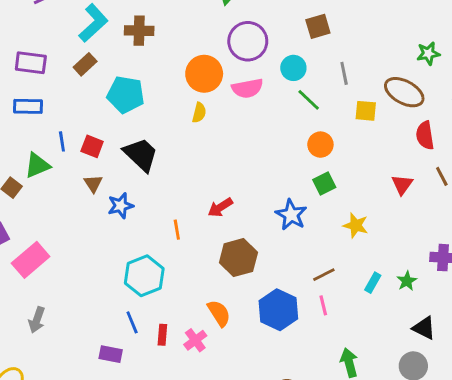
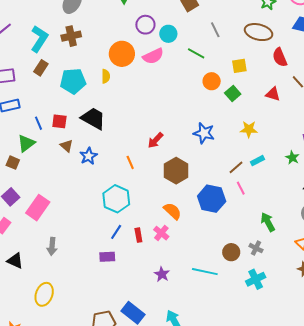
purple circle: (248, 41) -> (145, 25), size x0.7
cyan circle: (293, 68) -> (168, 34), moved
yellow square: (366, 111) -> (239, 66), moved
yellow semicircle: (199, 113) -> (106, 76), moved
green square: (324, 183) -> (233, 93), moved
red triangle: (402, 185) -> (273, 94), turned -35
cyan rectangle: (373, 283) -> (258, 161), moved, turned 48
blue line: (132, 322) -> (116, 232), turned 70

